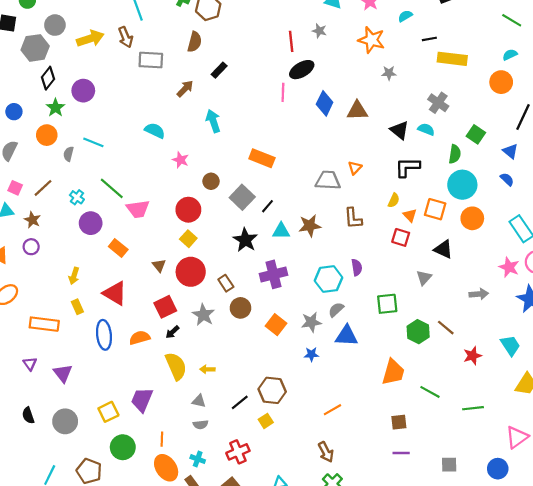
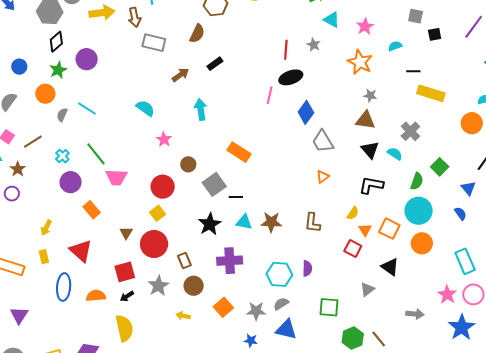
brown triangle: (357, 111) -> (365, 120), moved
gray trapezoid: (328, 180) -> (323, 141), moved, turned -135
black line: (268, 206) -> (236, 197), turned 40
yellow arrow: (207, 369) -> (183, 316), moved

